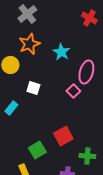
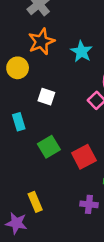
cyan rectangle: (11, 108) -> (19, 122), turned -56
green square: (37, 150) -> (49, 147), moved

